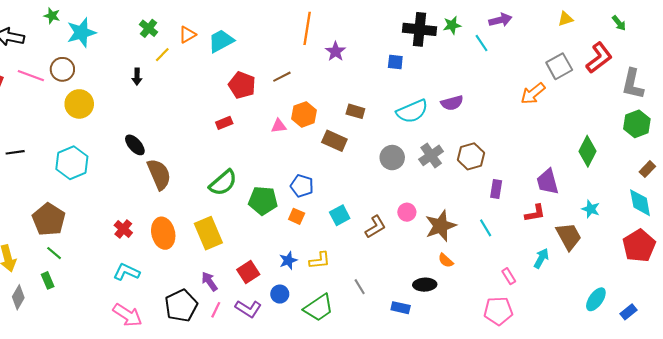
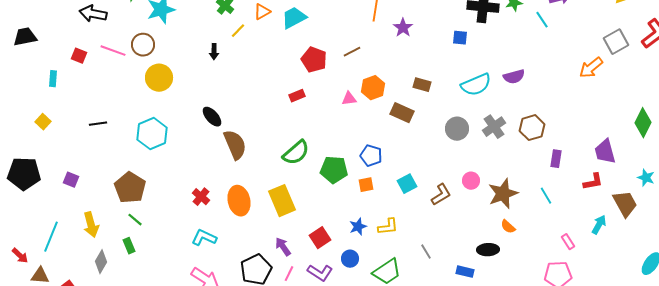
orange square: (297, 216) -> (366, 185), turned -35

